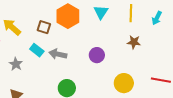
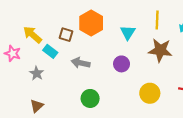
cyan triangle: (101, 12) -> (128, 32), moved
brown star: (134, 42) -> (160, 50), size x1.6
cyan rectangle: (37, 50) -> (50, 51), moved

